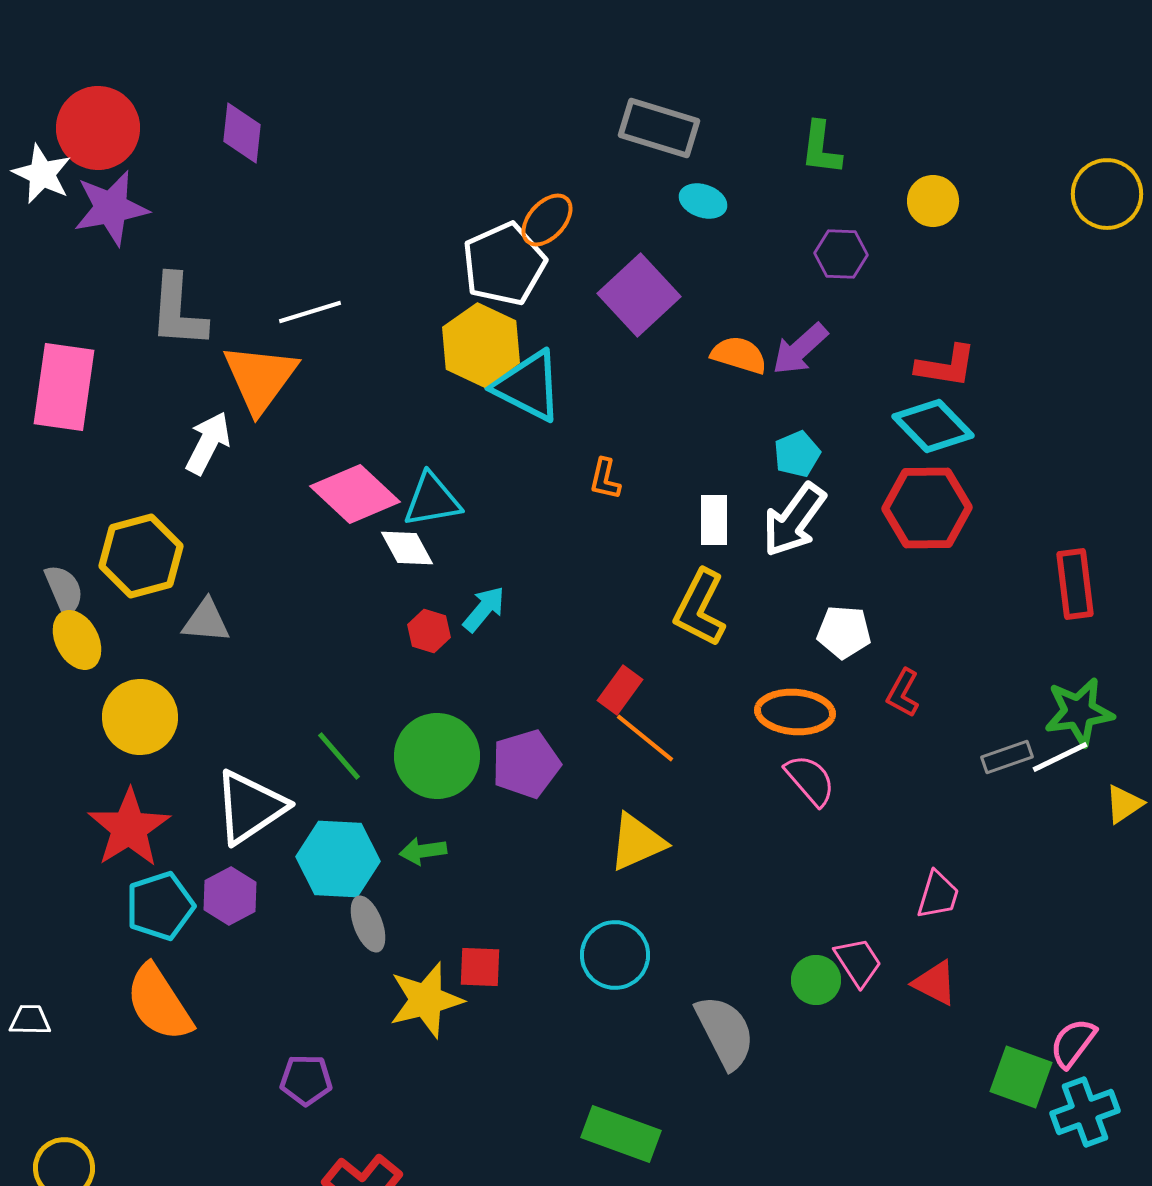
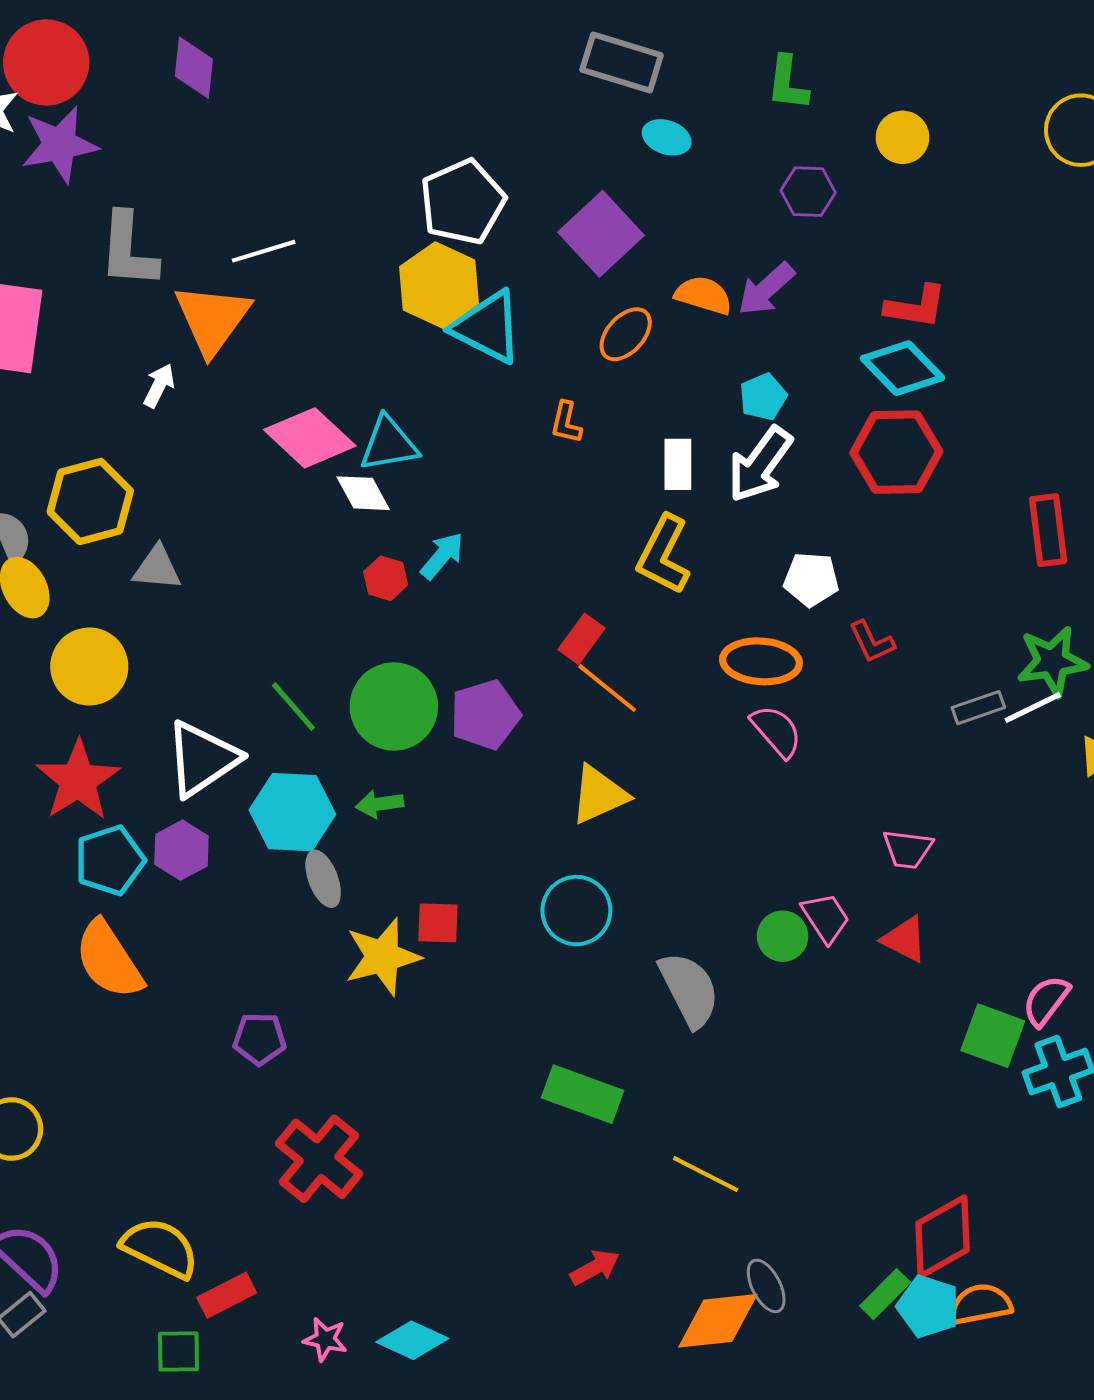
orange ellipse: (547, 220) -> (626, 334), moved
white arrow: (208, 443) -> (159, 386), size x0.7
red L-shape: (903, 693) -> (872, 642), turned -54
pink trapezoid: (938, 895) -> (908, 849), turned 80

